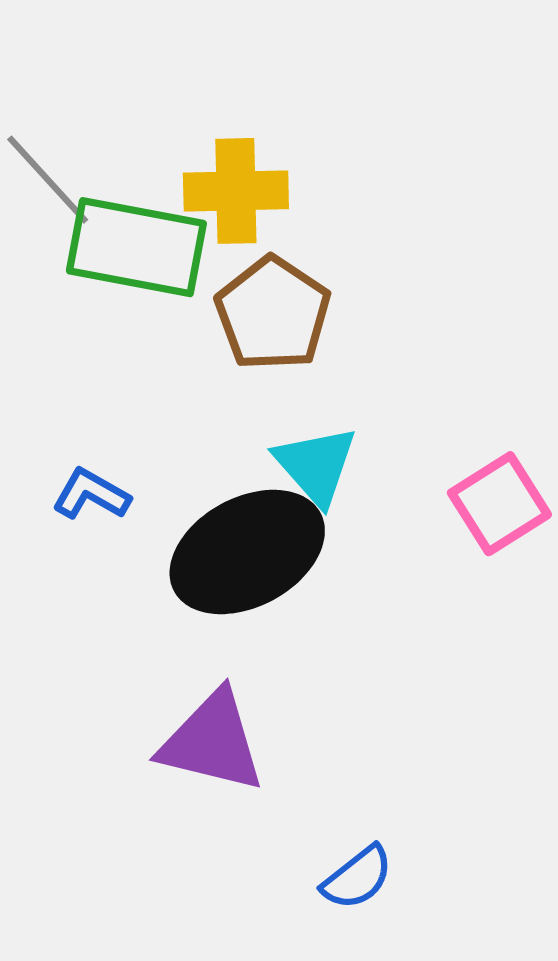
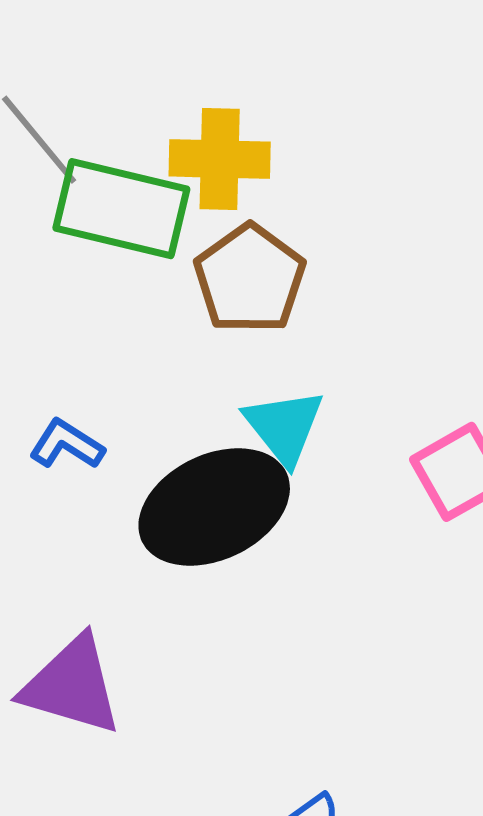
purple triangle: (212, 742) -> (72, 686), moved

